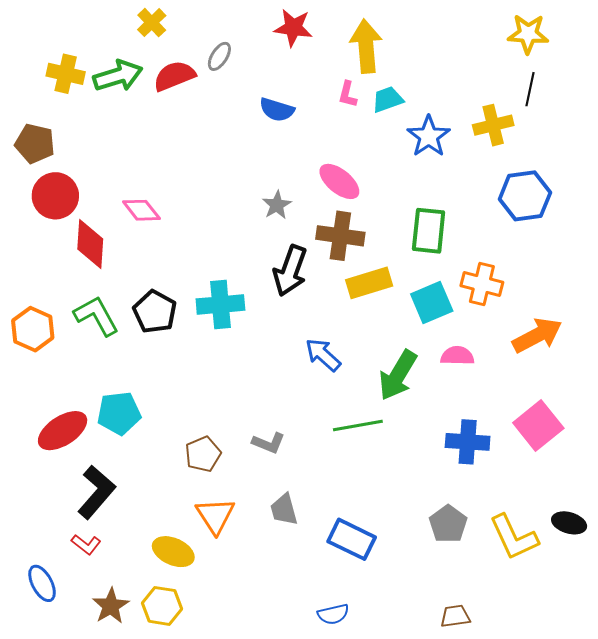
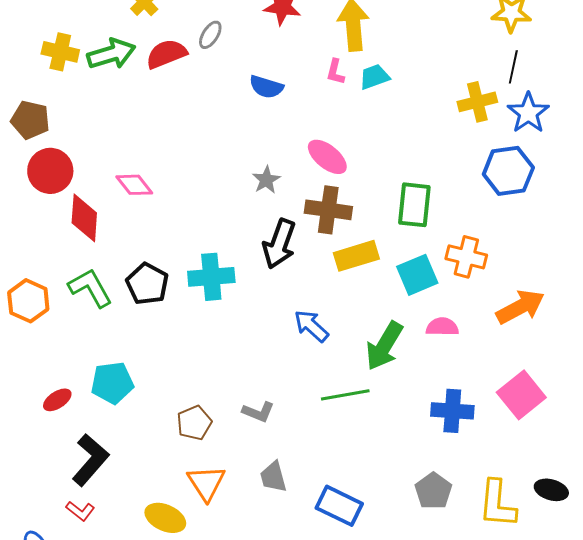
blue star: (429, 136) -> (528, 113), moved
red ellipse: (63, 431) -> (57, 400), size x0.6
yellow L-shape: (514, 537) -> (497, 504), turned 30

